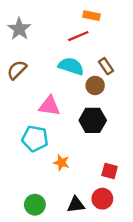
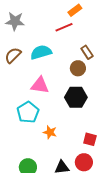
orange rectangle: (92, 16) -> (75, 10), turned -48
gray star: (19, 29) -> (15, 21), turned -30
cyan semicircle: (71, 66) -> (41, 52), moved, turned -35
cyan pentagon: (35, 138) -> (28, 112), turned 30

